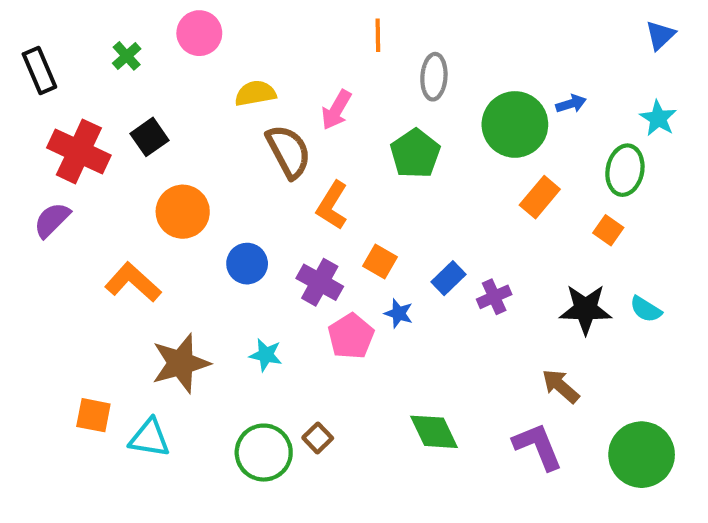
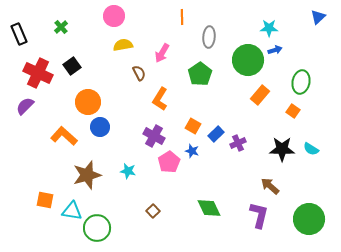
pink circle: (199, 33) -> (114, 16), moved
cyan star: (658, 118) -> (269, 28), moved, turned -30
brown semicircle: (289, 151) -> (139, 73), size x0.6
orange square: (380, 262) -> (193, 126), moved
blue circle: (247, 264) -> (100, 127), moved
purple L-shape: (538, 446) -> (259, 215), turned 36
green circle: (264, 453) -> (97, 228), moved

